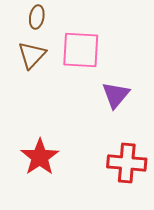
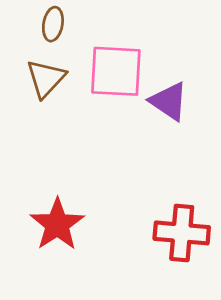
purple triangle: (116, 95) -> (169, 101), moved, turned -36

